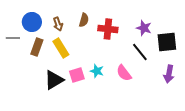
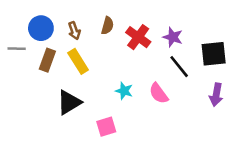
purple star: (144, 28) -> (173, 37), moved
red cross: (108, 29) -> (138, 37), turned 30
pink square: (77, 75) -> (106, 127), moved

